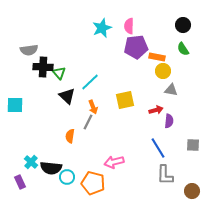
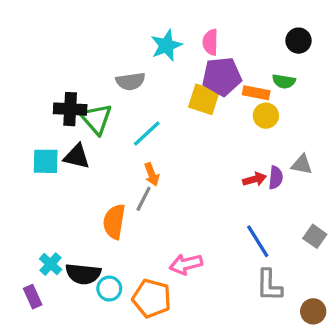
green semicircle: (183, 49) -> (284, 81), moved, turned -48
gray semicircle: (29, 50) -> (130, 81), moved
green triangle: (59, 73) -> (96, 119), size x1.5
gray triangle: (171, 90) -> (302, 165), moved
black triangle: (67, 96) -> (77, 156), moved, turned -30
yellow square: (125, 100) -> (204, 99), moved, turned 30
cyan square: (15, 105) -> (46, 161), moved
purple semicircle: (169, 121) -> (276, 178), moved
orange semicircle: (70, 136) -> (114, 222), size x1.5
gray square: (193, 145) -> (315, 236), turned 32

